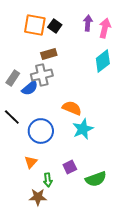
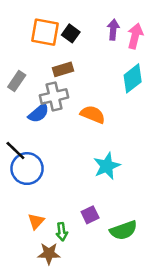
gray rectangle: (13, 78) -> (17, 81), moved
orange semicircle: (72, 108) -> (93, 114), moved
blue circle: (41, 131) -> (27, 169), moved
orange triangle: (31, 162) -> (36, 221), moved

